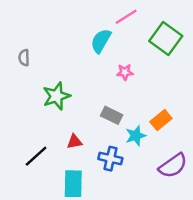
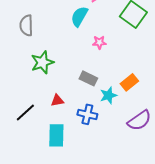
gray semicircle: (24, 58) -> (26, 25), moved, size x1.5

